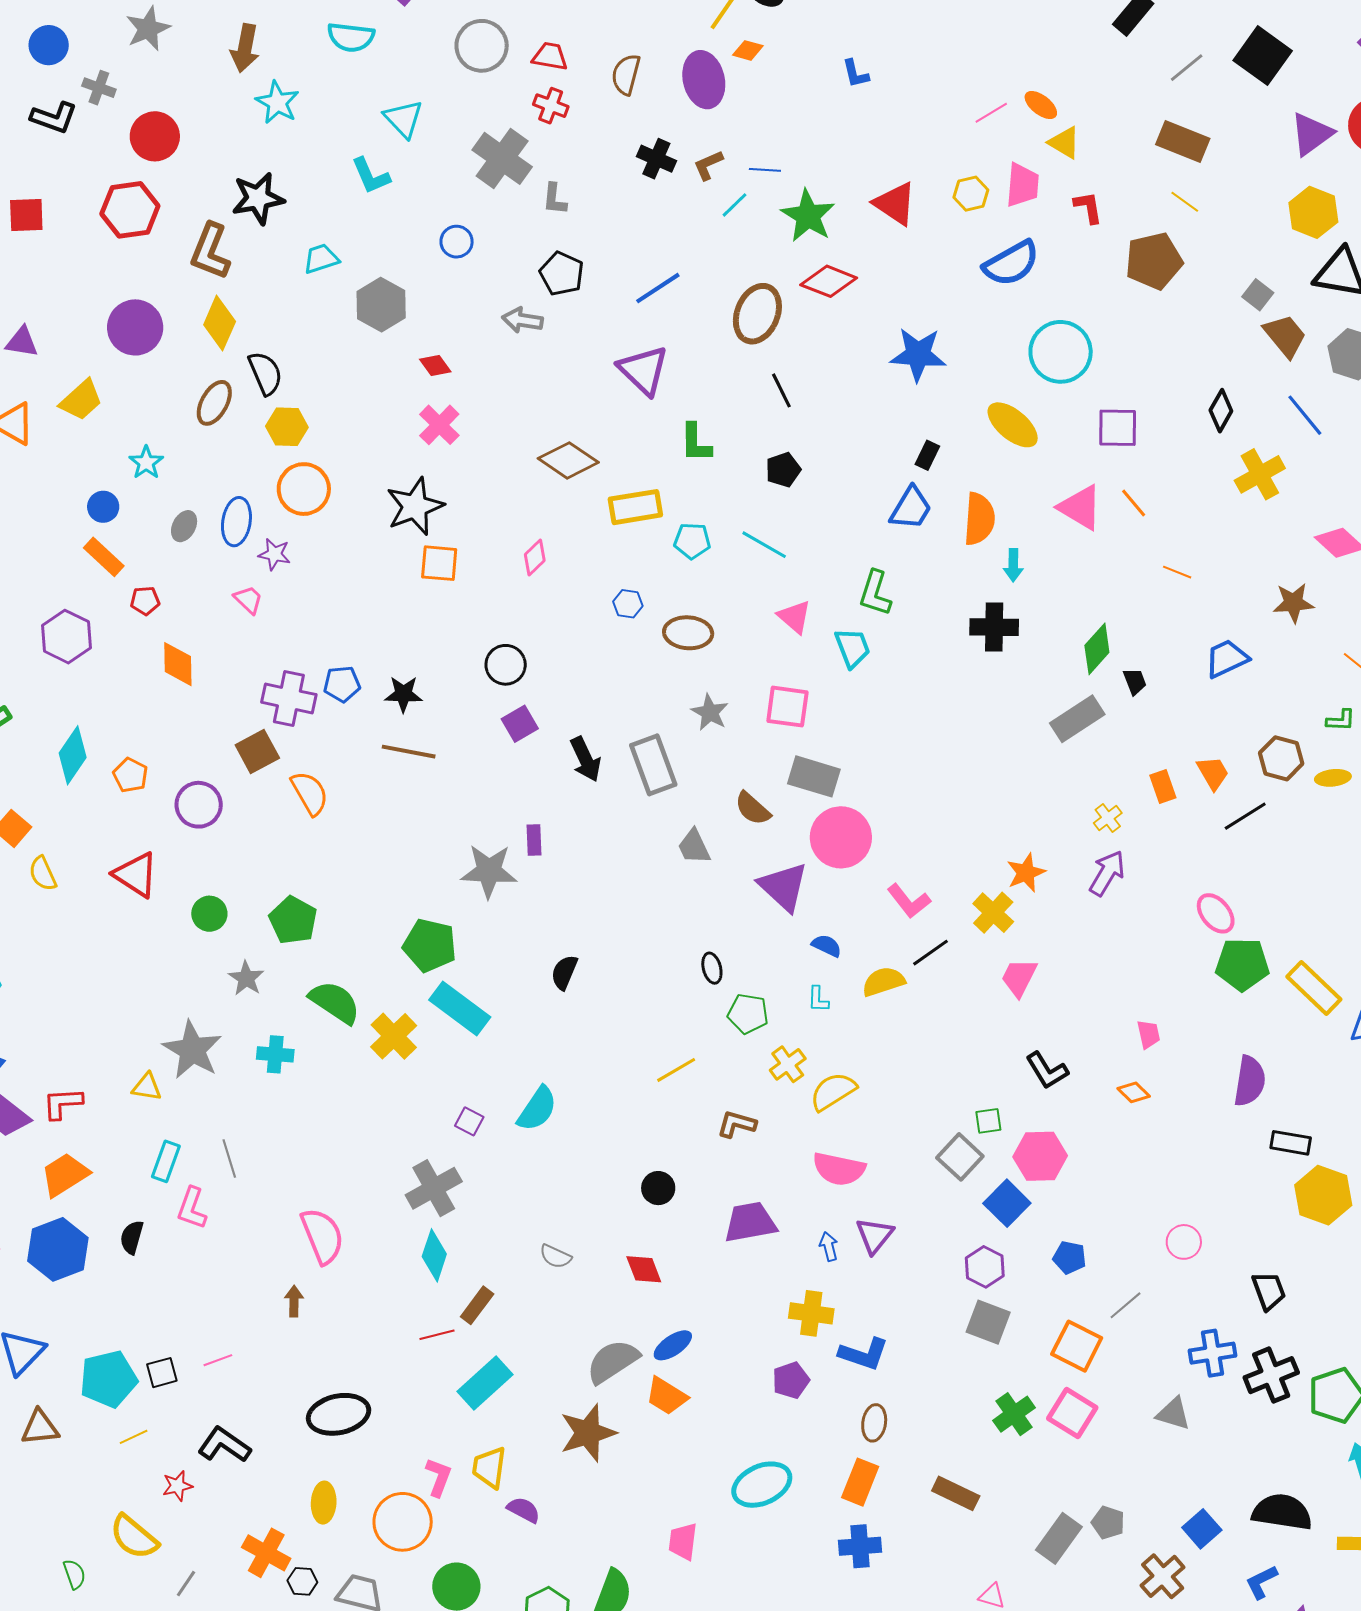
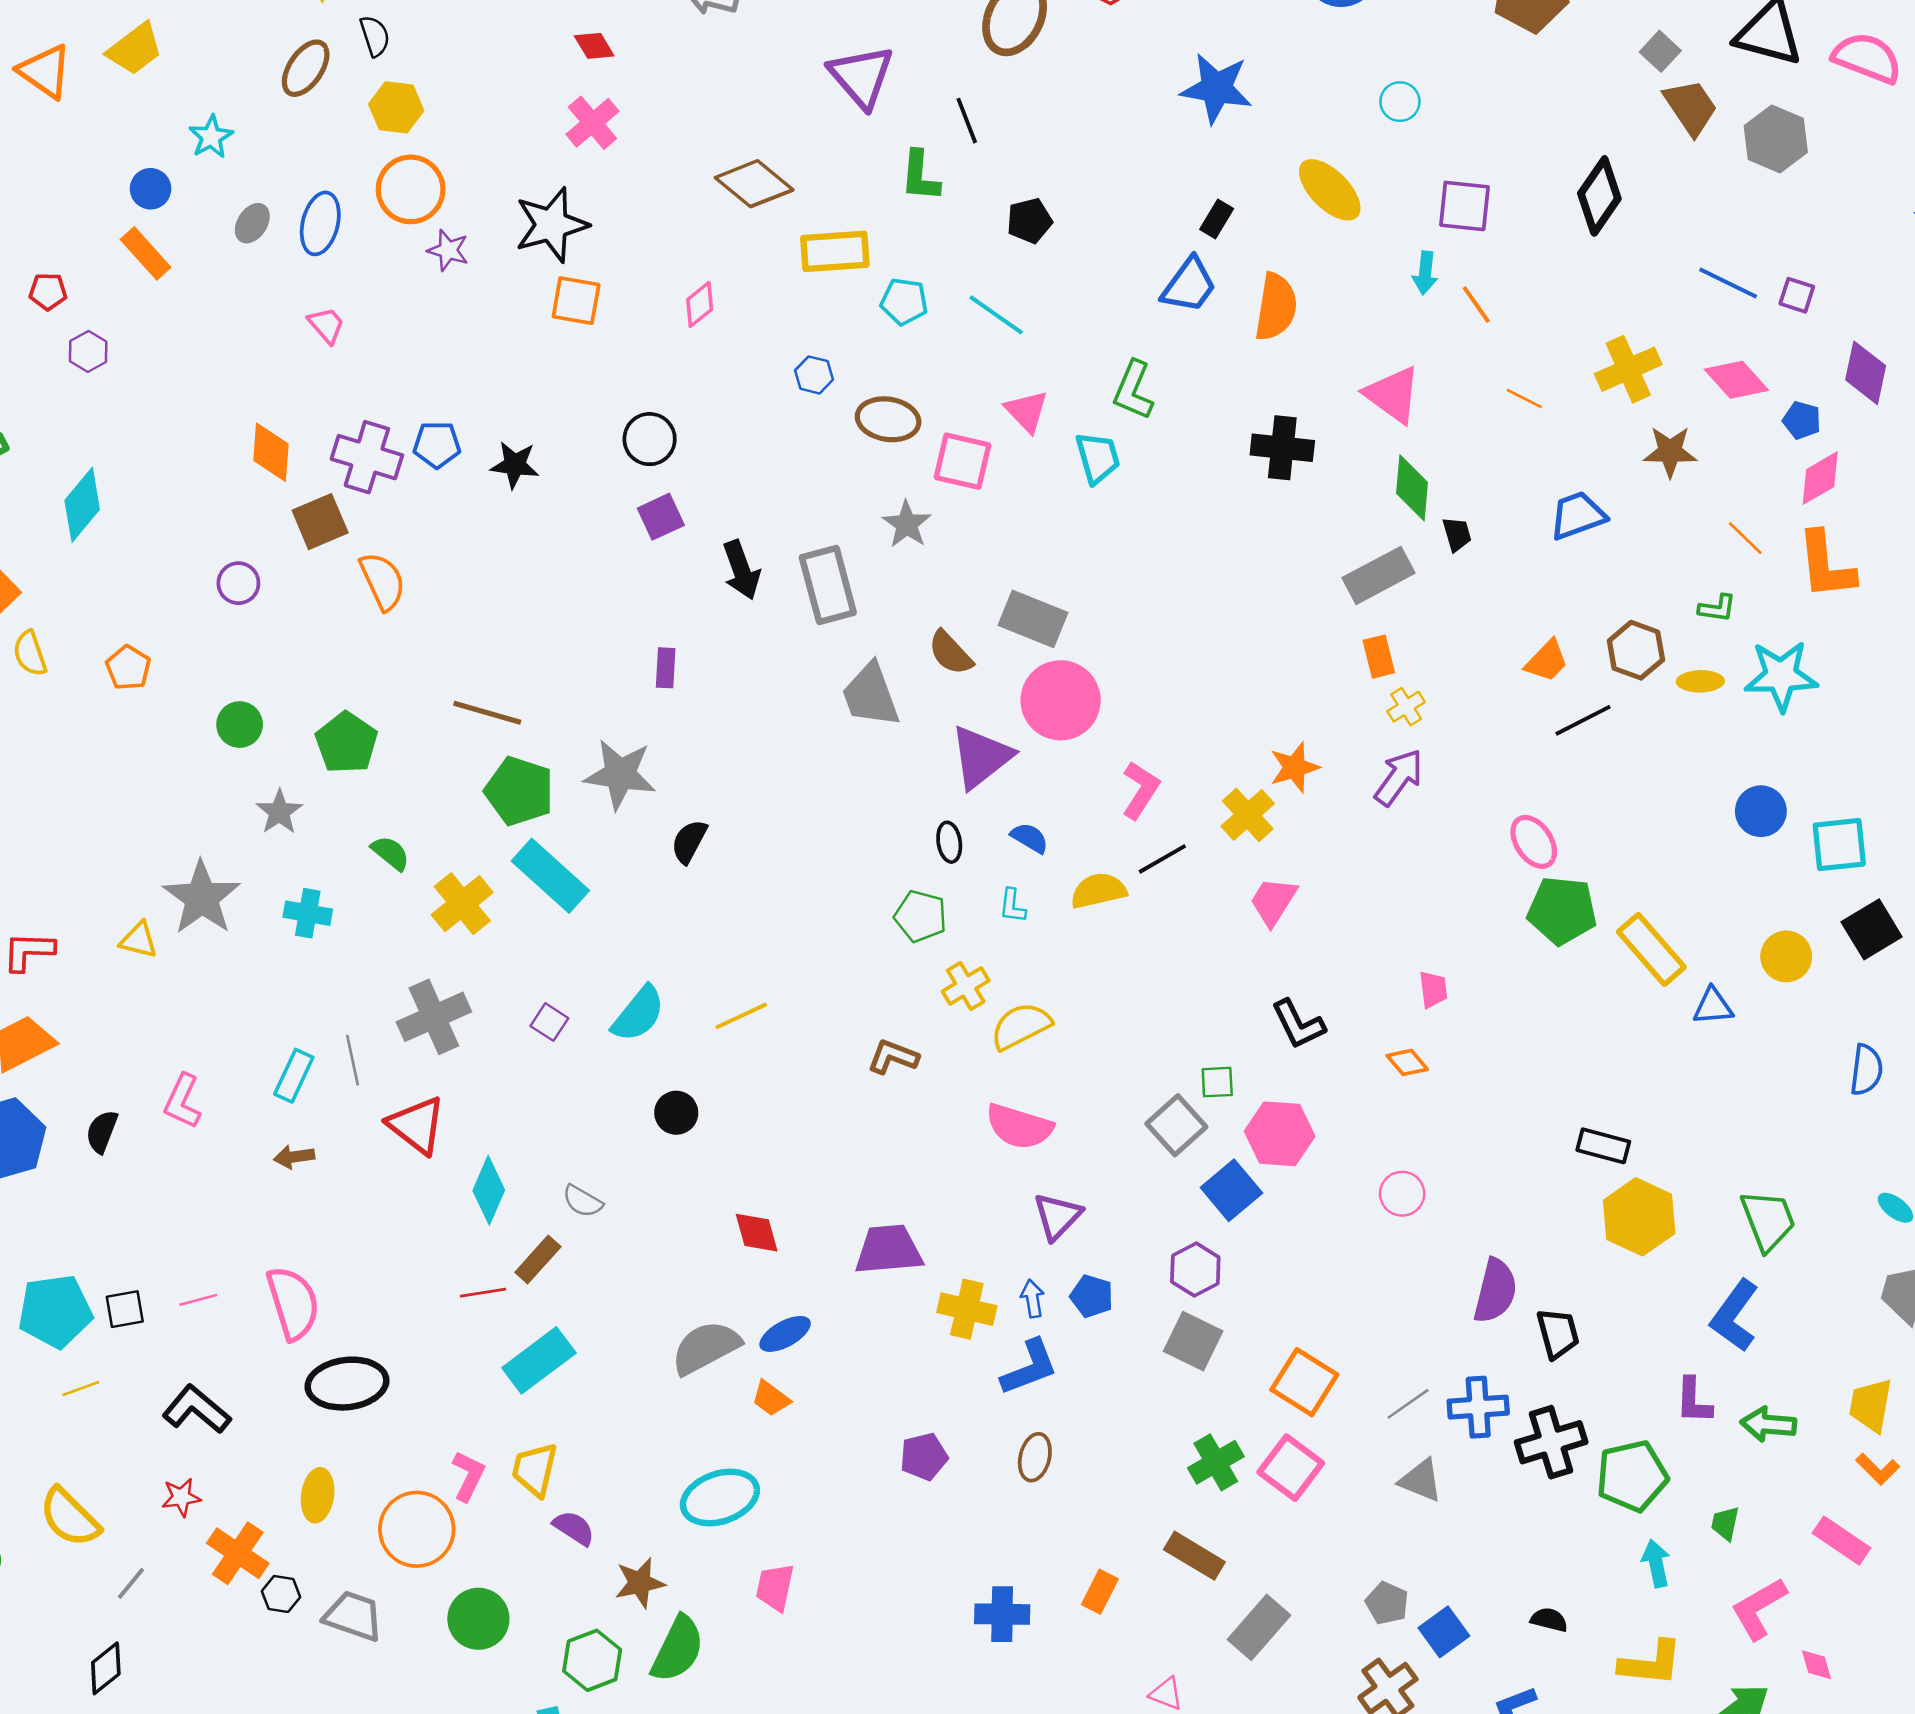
cyan circle: (1061, 352) -> (1400, 102), size x0.5
black semicircle: (265, 373) -> (375, 36), size x0.7
black line: (781, 390) -> (967, 121), moved
black diamond: (1221, 411) -> (1599, 196), size x1.4
blue line: (1305, 415) -> (1728, 283), moved, turned -30
yellow cross: (1260, 474) -> (1628, 369), moved
pink triangle: (1080, 508) -> (1393, 395), moved
purple star: (274, 554) -> (448, 250), moved
cyan arrow: (1013, 565) -> (1425, 273), moved
red pentagon: (145, 601) -> (48, 291), moved
purple hexagon: (66, 637) -> (88, 351), size x0.6
green diamond: (1097, 649) -> (1412, 488), turned -42
orange diamond: (178, 664) -> (271, 452), moved
pink square: (787, 707) -> (962, 461), moved
brown line: (409, 752) -> (487, 713), moved
orange trapezoid: (1213, 773) -> (1547, 661), turned 69
orange pentagon: (130, 775) -> (128, 668), moved
orange rectangle: (1163, 787) -> (1379, 657), moved
purple circle: (199, 805) -> (238, 583), size x0.7
gray trapezoid: (694, 847) -> (871, 695), size x1.4
gray star: (489, 871) -> (620, 774), moved
red triangle: (136, 875) -> (417, 1125), moved
purple triangle: (783, 887) -> (981, 757), turned 34
pink L-shape: (909, 901) -> (1141, 790), turned -114
black ellipse: (712, 968) -> (949, 842), moved
green semicircle: (335, 1002) -> (391, 853), size x0.6
yellow line: (676, 1070) -> (741, 1016), moved
purple semicircle: (1250, 1081) -> (1495, 1291), moved
gray line: (229, 1159) -> (352, 1060), moved
cyan rectangle: (166, 1161) -> (294, 1076), moved
gray cross: (434, 1188) -> (434, 1017), moved
black circle: (658, 1188) -> (676, 1113), moved
purple trapezoid: (750, 1222) -> (889, 1250), moved
pink semicircle: (322, 1236) -> (293, 1303), moved
pink circle: (1184, 1242) -> (1402, 1194), moved
blue arrow: (829, 1246) -> (1033, 1299), moved
gray semicircle: (555, 1256) -> (582, 1201), moved
blue pentagon: (1070, 1257) -> (1092, 1296), moved
brown arrow: (294, 1301) -> (294, 1157), moved, turned -104
gray line: (1125, 1305) -> (1408, 1404), moved
blue L-shape: (864, 1354) -> (1029, 1367), turned -45
purple pentagon: (791, 1380) -> (924, 1457), moved
orange trapezoid: (666, 1396) -> (771, 1398), size x0.7
brown star: (588, 1433) -> (640, 1583), moved, size x0.7
orange rectangle: (860, 1482) -> (1100, 1592), moved, size x0.7
cyan ellipse: (762, 1485) -> (720, 1498), moved
red star: (177, 1486) -> (181, 1497), moved
brown rectangle: (956, 1493) -> (1194, 1556), moved
black semicircle: (1282, 1512) -> (1549, 1620), size x0.5
gray pentagon: (1108, 1523) -> (1387, 1603), moved

